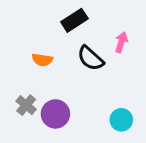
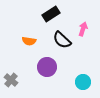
gray cross: (26, 105) -> (11, 80), moved
purple circle: (55, 114) -> (47, 67), moved

